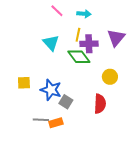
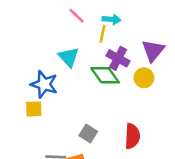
yellow line: (78, 35) -> (102, 34), moved
purple cross: (89, 44) -> (118, 58), turned 30
yellow circle: (110, 77) -> (144, 78), moved
blue star: (51, 90) -> (44, 84), moved

